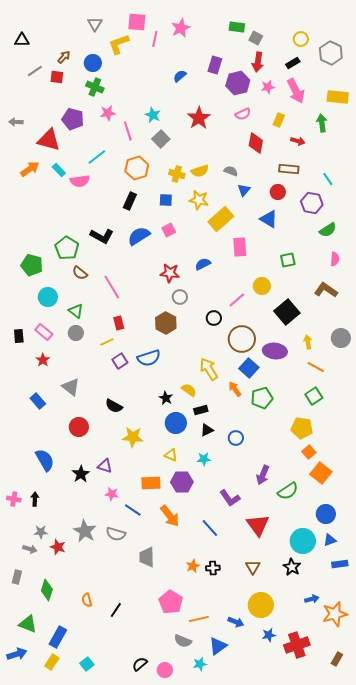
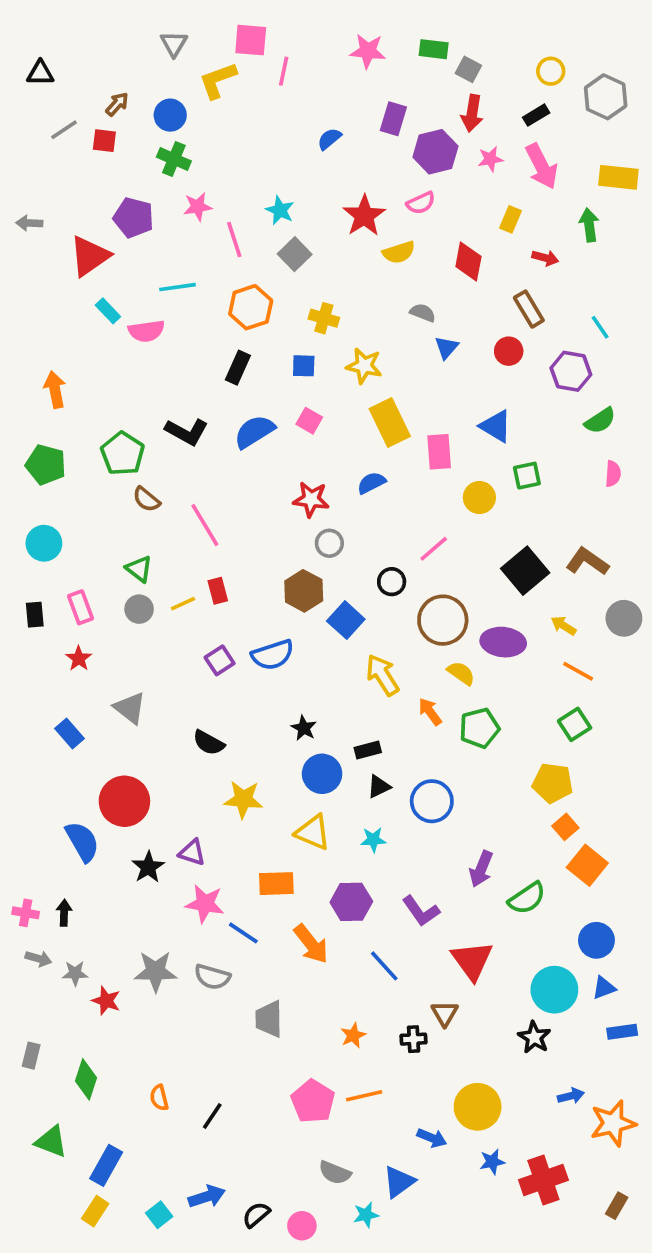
pink star: (181, 28) -> (368, 51), moved, turned 30
pink semicircle: (243, 114) -> (421, 203), moved
red triangle: (49, 140) -> (90, 256), turned -50
cyan line: (97, 157) -> (177, 287), turned 30
orange arrow: (30, 169) -> (55, 390), moved, turned -66
brown rectangle: (289, 169) -> (529, 309), turned 54
yellow semicircle: (200, 171) -> (399, 252), moved
yellow rectangle: (221, 219) -> (390, 422), moved, turned -75
blue triangle: (269, 219) -> (496, 426), moved
pink square: (169, 230) -> (309, 421), turned -32
green pentagon: (32, 265) -> (46, 465), moved
yellow circle: (262, 286) -> (479, 498), moved
brown L-shape: (326, 290) -> (587, 562), moved
cyan circle: (48, 297) -> (44, 543), moved
pink rectangle: (44, 332) -> (81, 607), turned 30
yellow line: (107, 342) -> (183, 604), moved
yellow arrow: (308, 342) -> (564, 626), turned -48
blue square: (249, 368) -> (346, 620), moved
yellow semicircle: (189, 390) -> (461, 673), moved
red circle: (79, 427) -> (124, 801), moved, size x1.4
blue circle: (236, 438) -> (432, 801), size x1.5
yellow triangle: (171, 455) -> (313, 832), size x1.5
purple hexagon: (182, 482) -> (351, 902), moved
pink star: (112, 494) -> (205, 904), size x1.5
gray star: (85, 531) -> (156, 971), turned -30
gray arrow: (30, 549) -> (38, 959), moved
brown triangle: (253, 567) -> (445, 1013), moved
black cross: (213, 568) -> (414, 1039), moved
orange line: (199, 619) -> (364, 1096), moved
blue arrow: (17, 654) -> (207, 1196), moved

